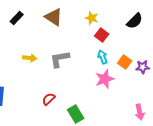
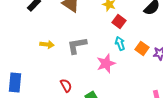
pink star: (105, 79) -> (106, 63), moved
red semicircle: (49, 99) -> (66, 85), turned 104

